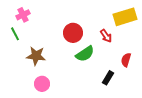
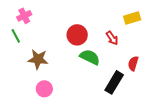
yellow rectangle: (125, 17) -> (132, 18), size x0.7
green semicircle: (85, 54) -> (90, 57), turned -120
black rectangle: (108, 78) -> (114, 82), size x1.5

